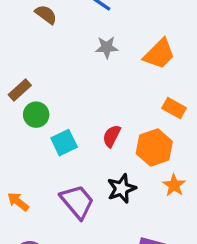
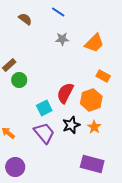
red semicircle: (112, 136) -> (65, 93), size x1.5
cyan square: (64, 143) -> (44, 108), moved
orange star: (174, 185) -> (94, 127), moved

